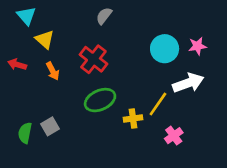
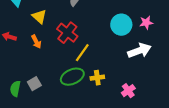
yellow triangle: (45, 39) -> (39, 17), moved
green ellipse: (100, 100) -> (72, 77), moved
yellow line: (158, 104) -> (82, 53), moved

